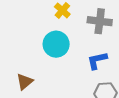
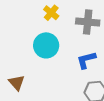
brown triangle: (25, 82) -> (17, 83), turned -30

